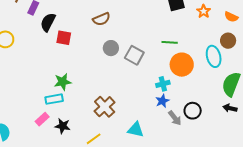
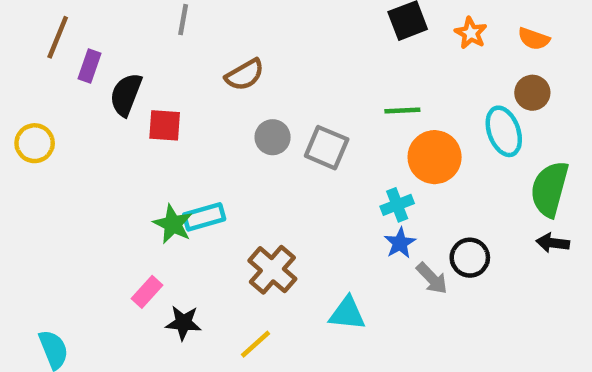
green star: (63, 82) -> (173, 224), turned -30
cyan rectangle: (54, 99) -> (204, 217), moved
pink rectangle: (42, 119) -> (147, 292), moved

